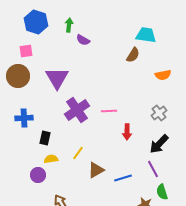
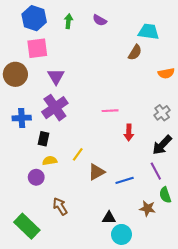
purple semicircle: (83, 40) -> (100, 20), moved
pink square: (26, 51) -> (37, 48), moved, size x1.5
purple triangle: (57, 78) -> (56, 76), size x0.7
purple cross: (77, 110) -> (55, 108), moved

